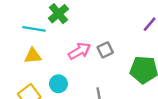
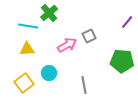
gray square: (105, 50) -> (89, 36), moved

